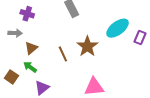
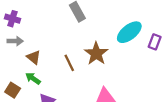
purple cross: (27, 14) -> (12, 19), moved
brown triangle: (31, 48) -> (34, 57), turned -40

